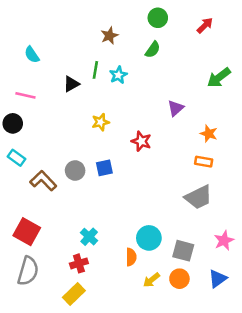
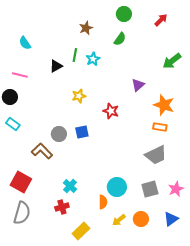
orange star: (209, 134) -> (164, 105), size x1.5
brown L-shape: (43, 181) -> (42, 151), moved
gray square: (183, 251) -> (150, 189), moved, turned -30
yellow rectangle: (74, 294) -> (81, 231), moved

